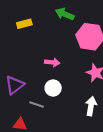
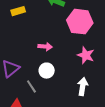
gray line: (37, 105) -> (31, 86), turned 40

